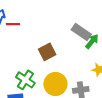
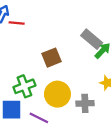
green cross: (25, 80) -> (24, 86), turned 30

